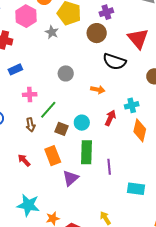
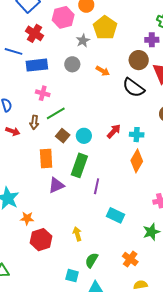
purple cross: (106, 12) -> (152, 40), moved
brown circle: (97, 33) -> (139, 60), moved
blue rectangle: (15, 69) -> (37, 65), size x1.5
gray circle: (66, 73) -> (72, 64), moved
orange arrow: (98, 90) -> (103, 71), moved
red arrow: (110, 118) -> (114, 131), moved
red arrow: (24, 160) -> (13, 131), moved, turned 136

